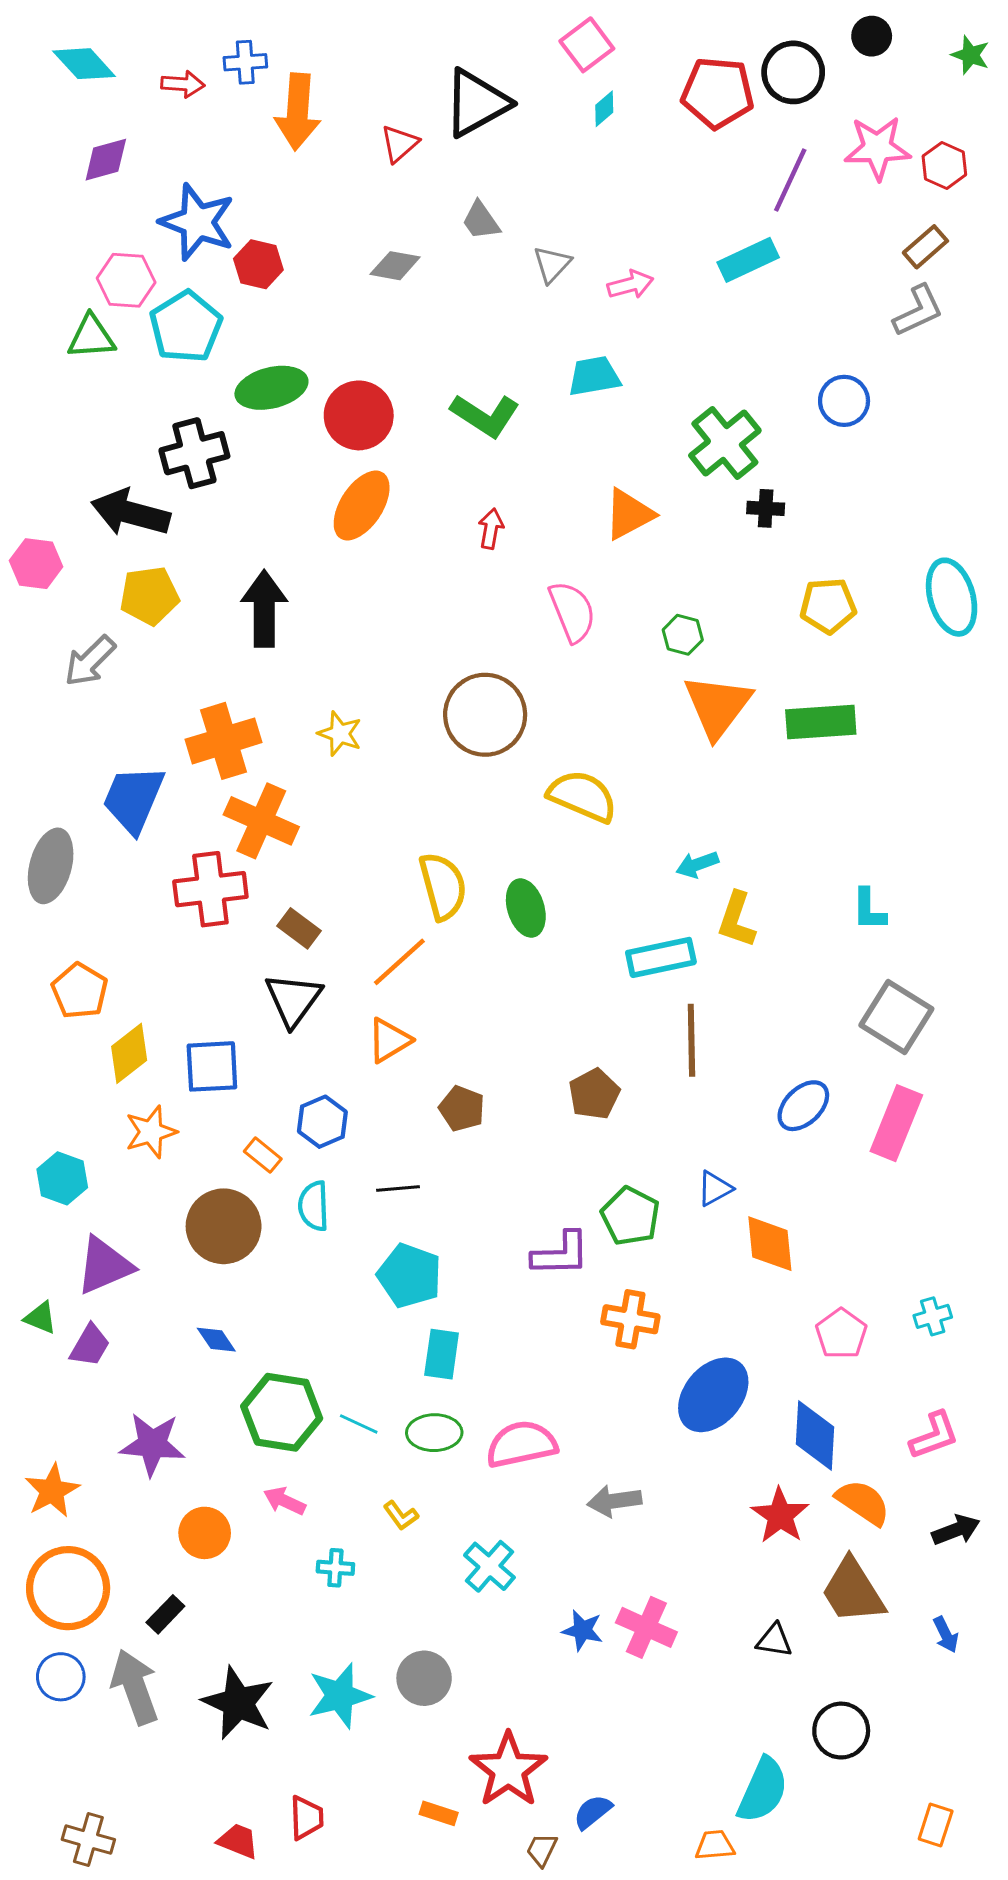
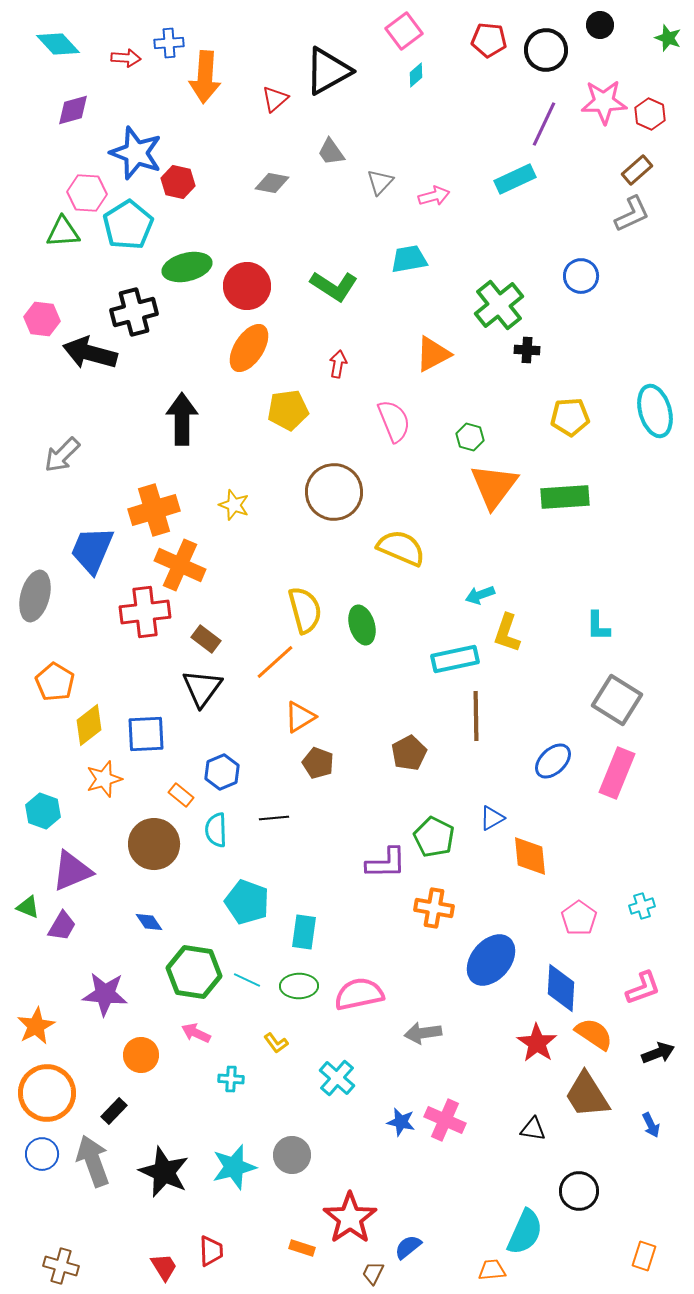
red pentagon: (718, 93) -> (489, 40), moved, size x0.7
pink hexagon: (36, 564) -> (42, 319), moved
yellow pentagon: (149, 596) -> (288, 410), moved
orange triangle: (389, 1040) -> (300, 717), moved
cyan pentagon: (410, 1276) -> (247, 902), moved
red trapezoid: (238, 1841) -> (164, 1267), turned 36

